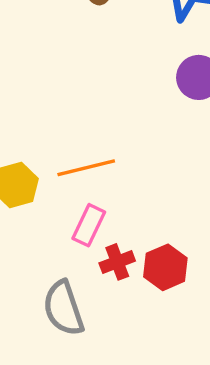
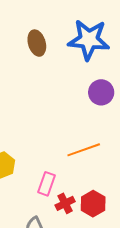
orange line: (86, 168) -> (84, 150), moved

